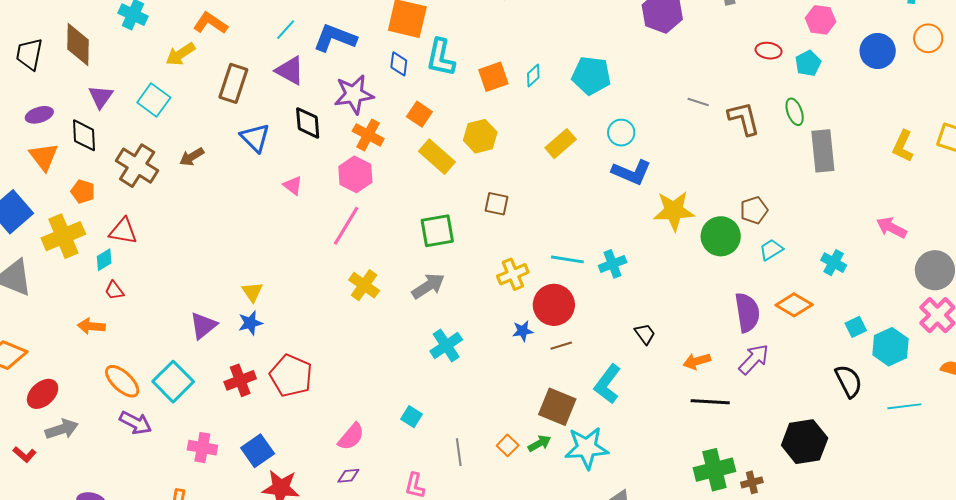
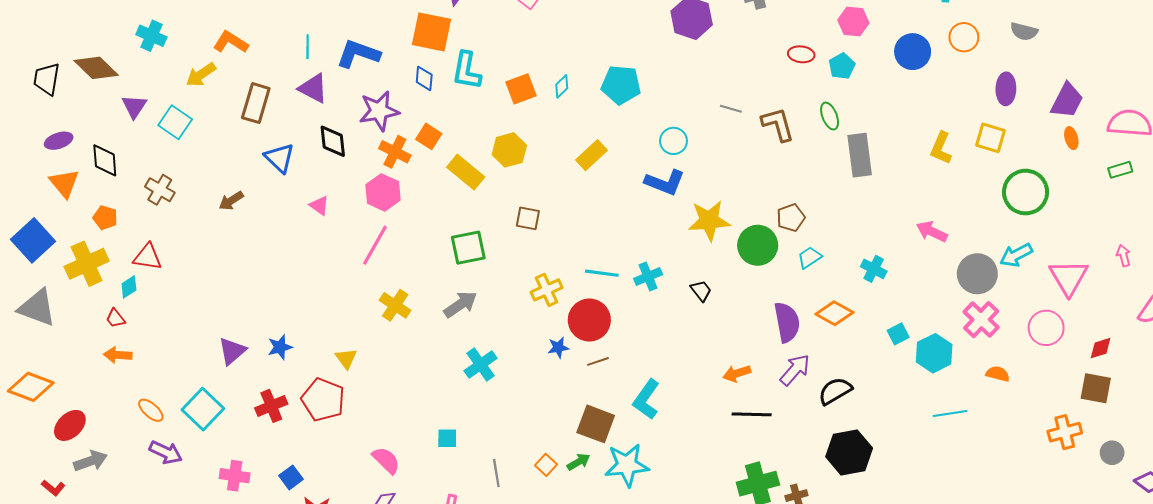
cyan line: (286, 30) -> (308, 47), turned -40
brown diamond: (78, 44) -> (96, 68), turned -45
purple triangle: (101, 97) -> (134, 106), moved
orange square: (419, 114) -> (429, 136), moved
cyan circle: (621, 133) -> (674, 141), moved
brown arrow: (192, 157) -> (231, 201), moved
brown cross: (137, 166) -> (160, 190), size x0.7
red trapezoid: (114, 290) -> (116, 318), moved
yellow triangle: (252, 292) -> (346, 358), moved
black trapezoid: (645, 334) -> (701, 291), moved
orange ellipse: (122, 381) -> (151, 410), size x0.7
black semicircle: (849, 381) -> (835, 391), moved, turned -92
cyan square: (411, 417) -> (447, 438), turned -30
pink semicircle: (351, 437) -> (386, 460), turned -84
blue square: (258, 451) -> (291, 477), size x0.7

